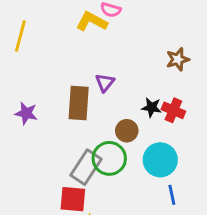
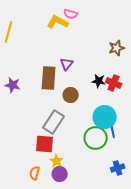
brown circle: (127, 131) -> (71, 95), moved
green circle: (109, 158) -> (96, 138), moved
blue line: (172, 195) -> (113, 131), moved

